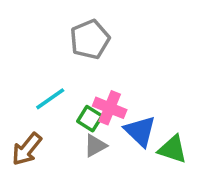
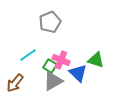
gray triangle: (95, 146) -> (53, 81), size x1.5
green triangle: (173, 149) -> (96, 60), moved

